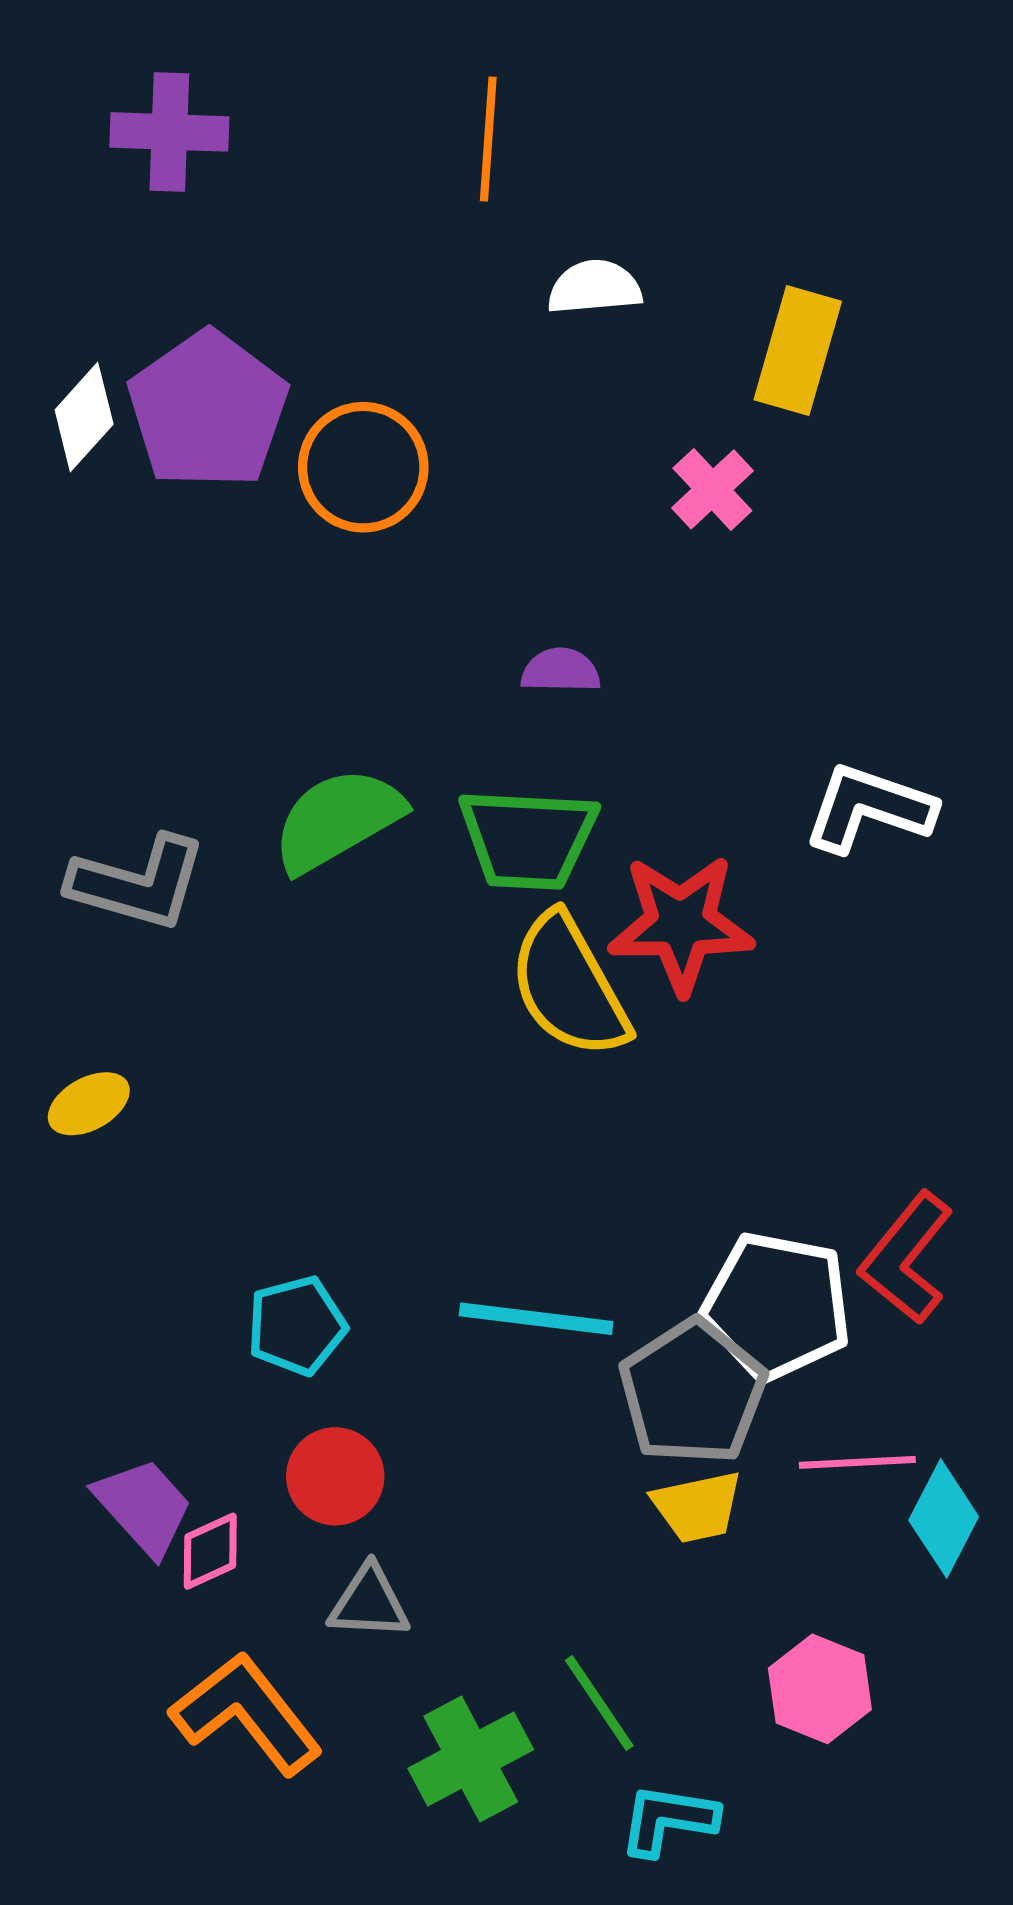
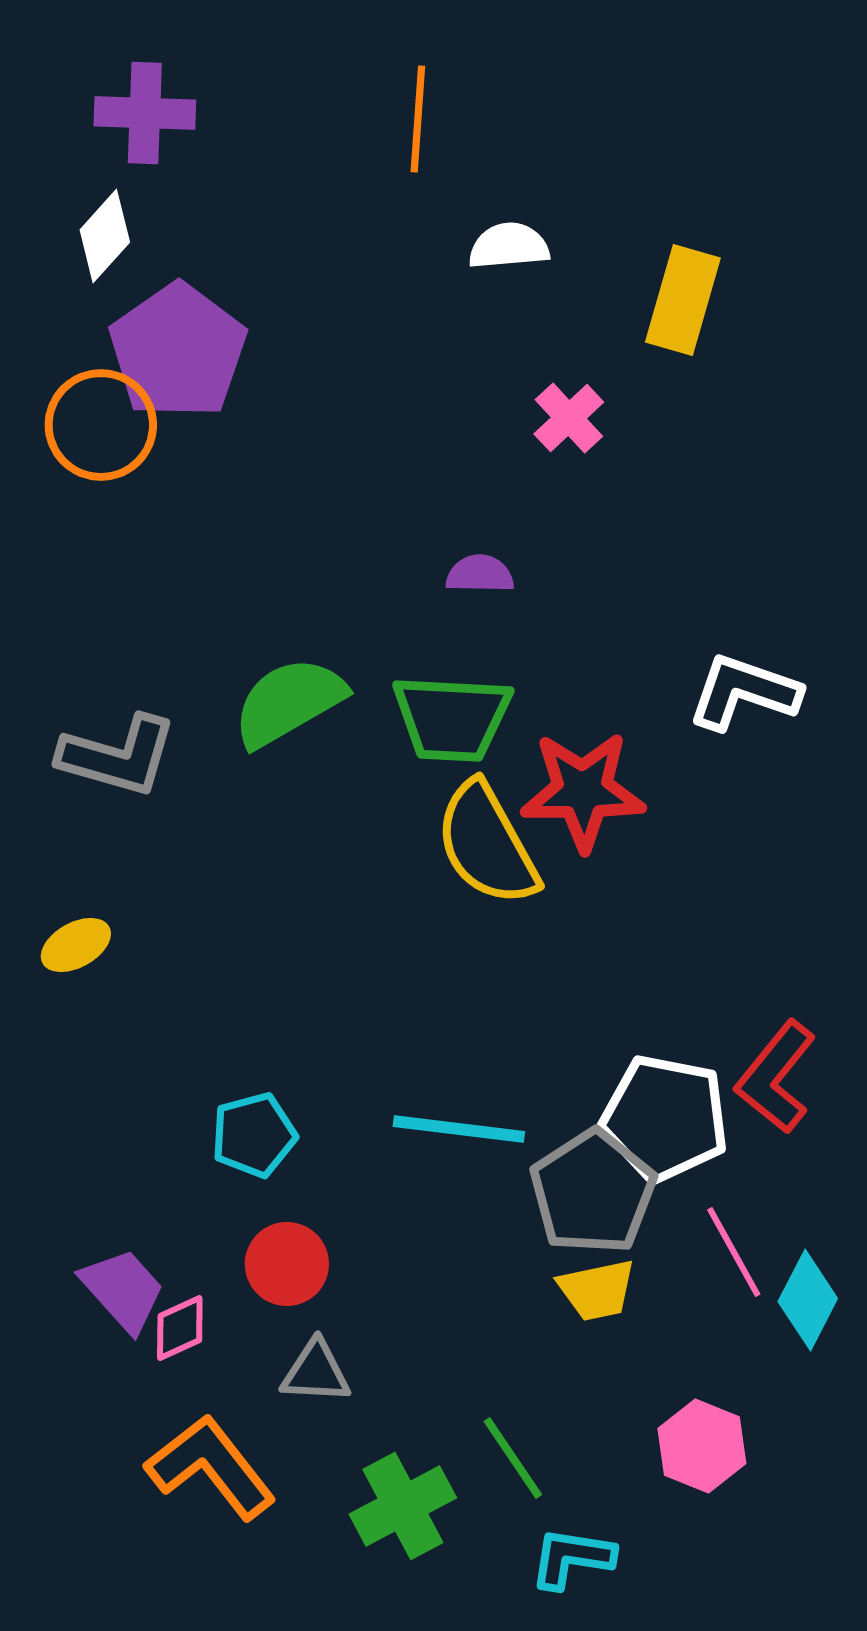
white diamond: (84, 417) -> (105, 236), moved
orange circle: (363, 467) -> (101, 425), moved
pink cross: (712, 489) -> (569, 418), moved
pink line: (857, 1462) -> (734, 1252), turned 64

